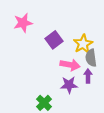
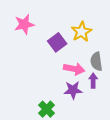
yellow star: (83, 44) -> (81, 32), moved

